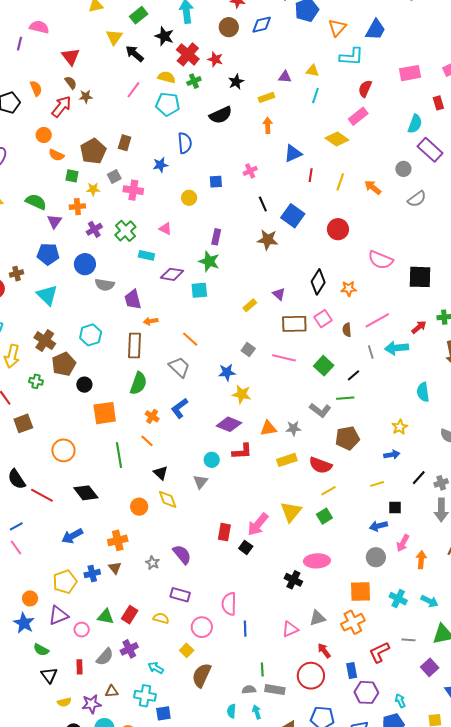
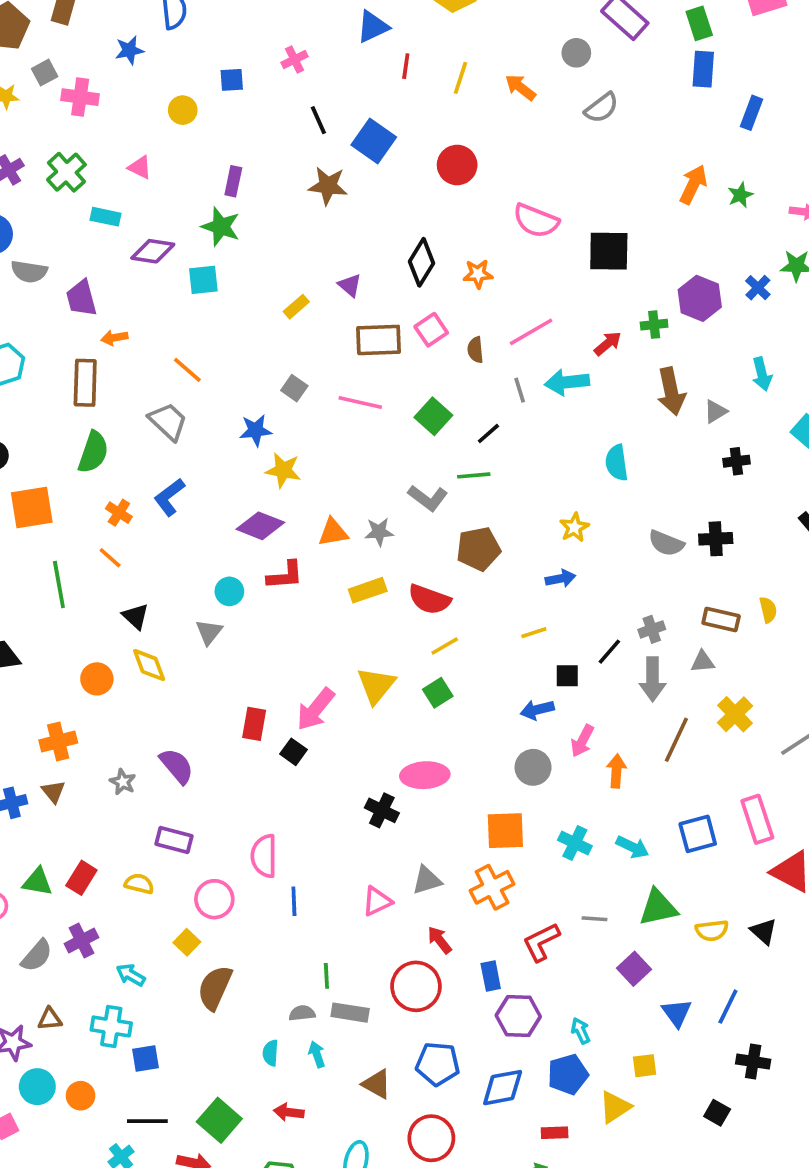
black line: (419, 478) -> (609, 652), moved

